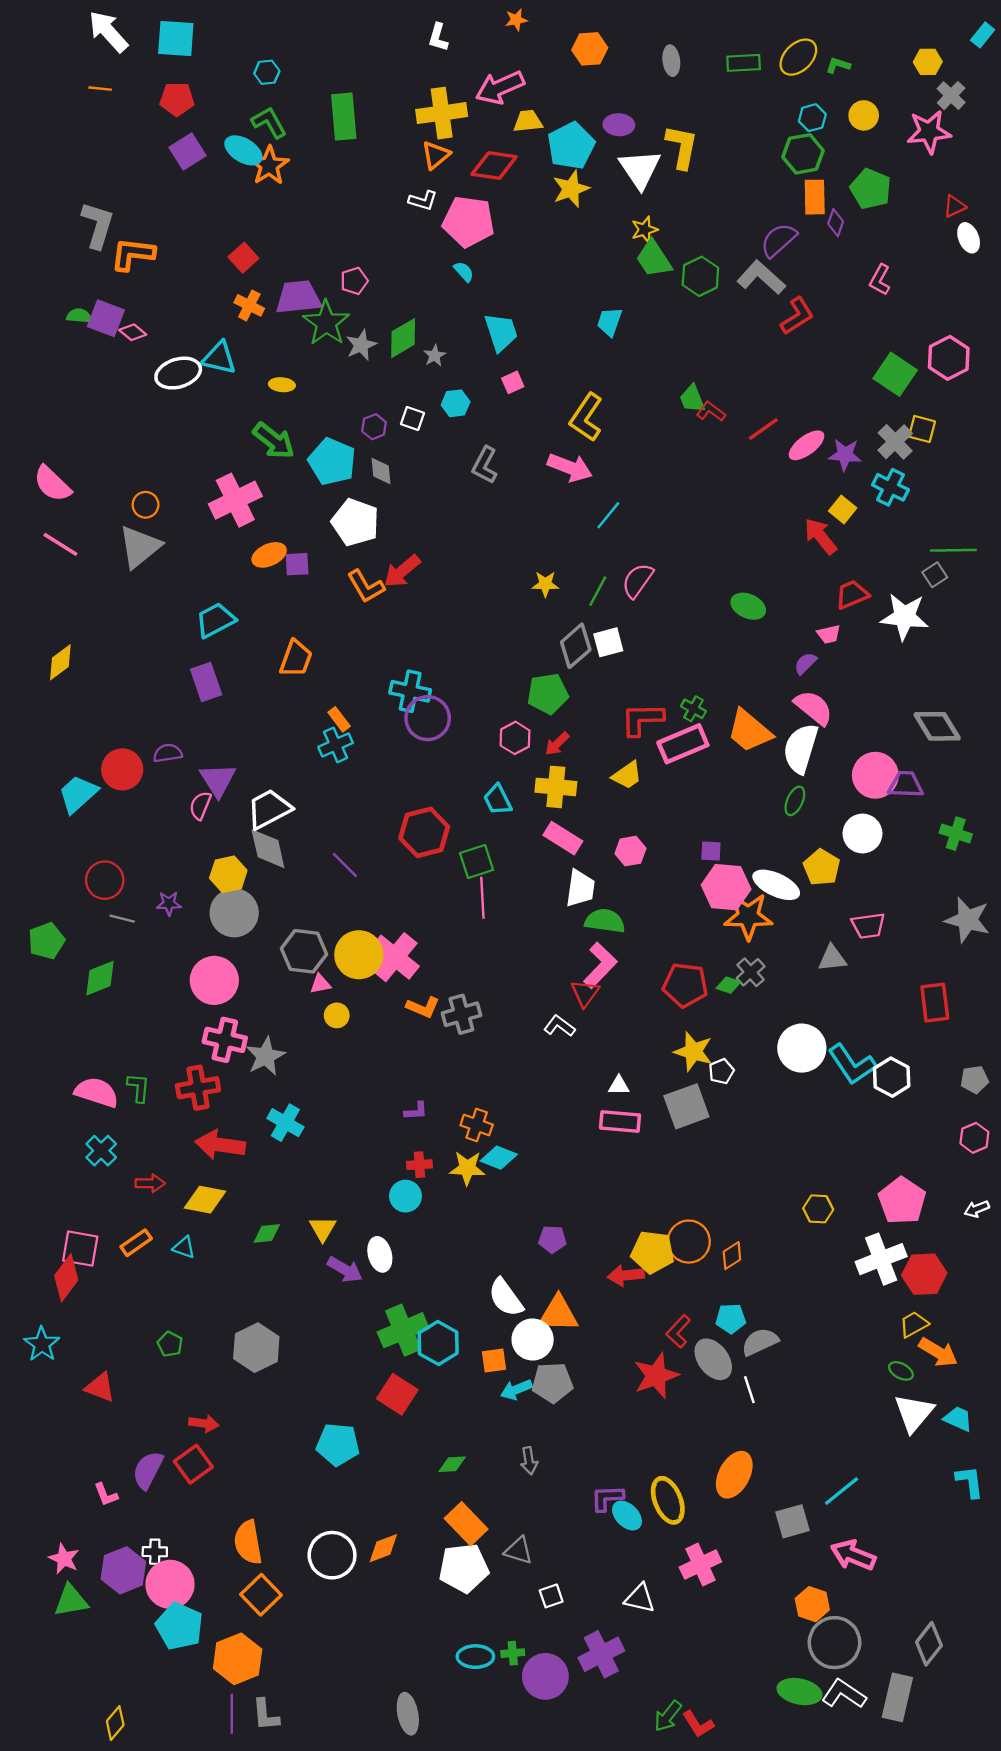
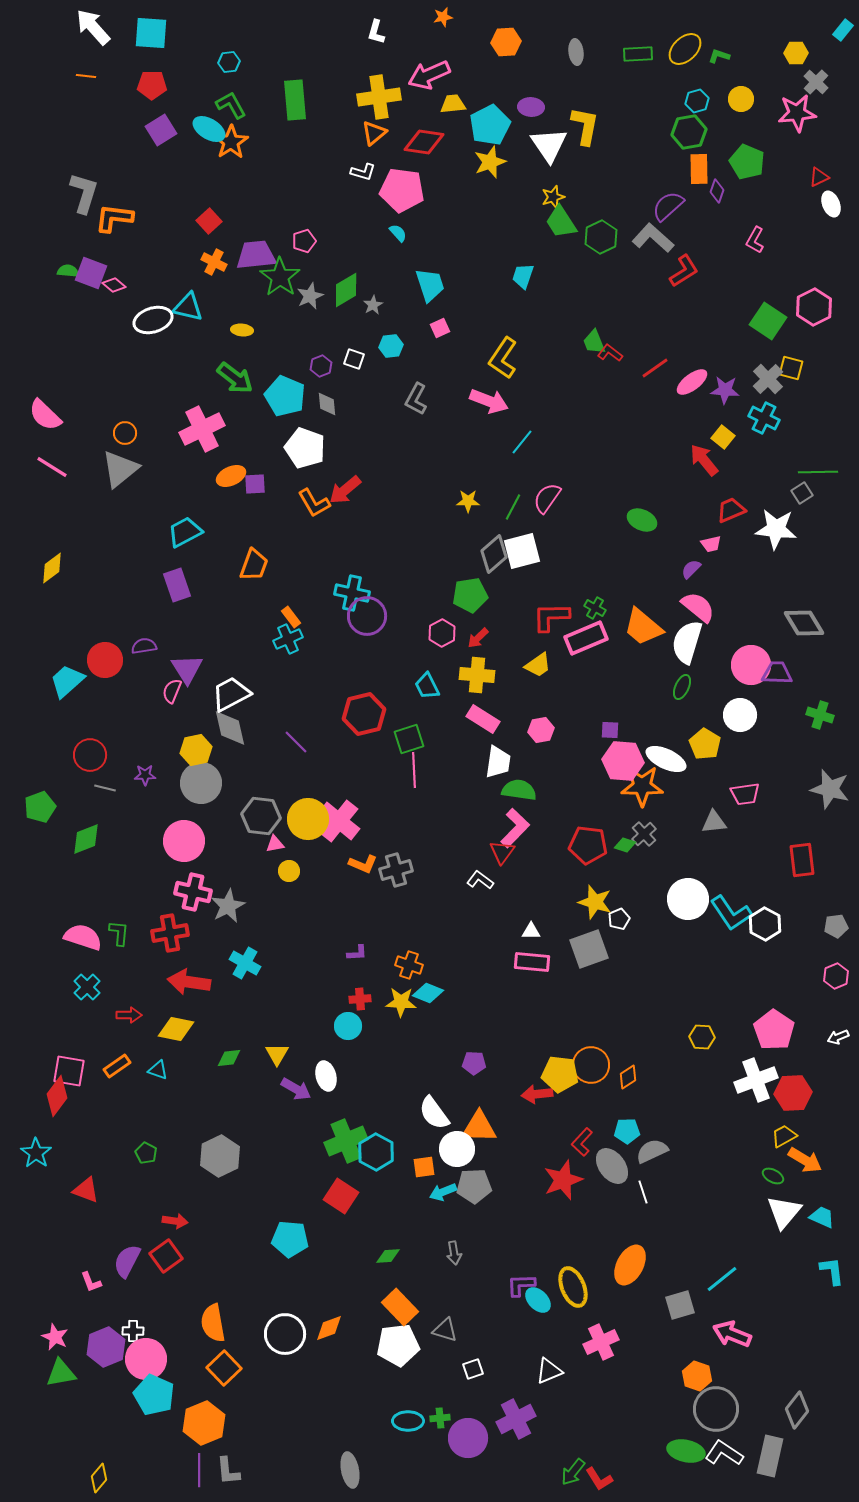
white square: (608, 642) -> (522, 551), size x1.4
white triangle: (640, 1598) -> (549, 1371), turned -36

